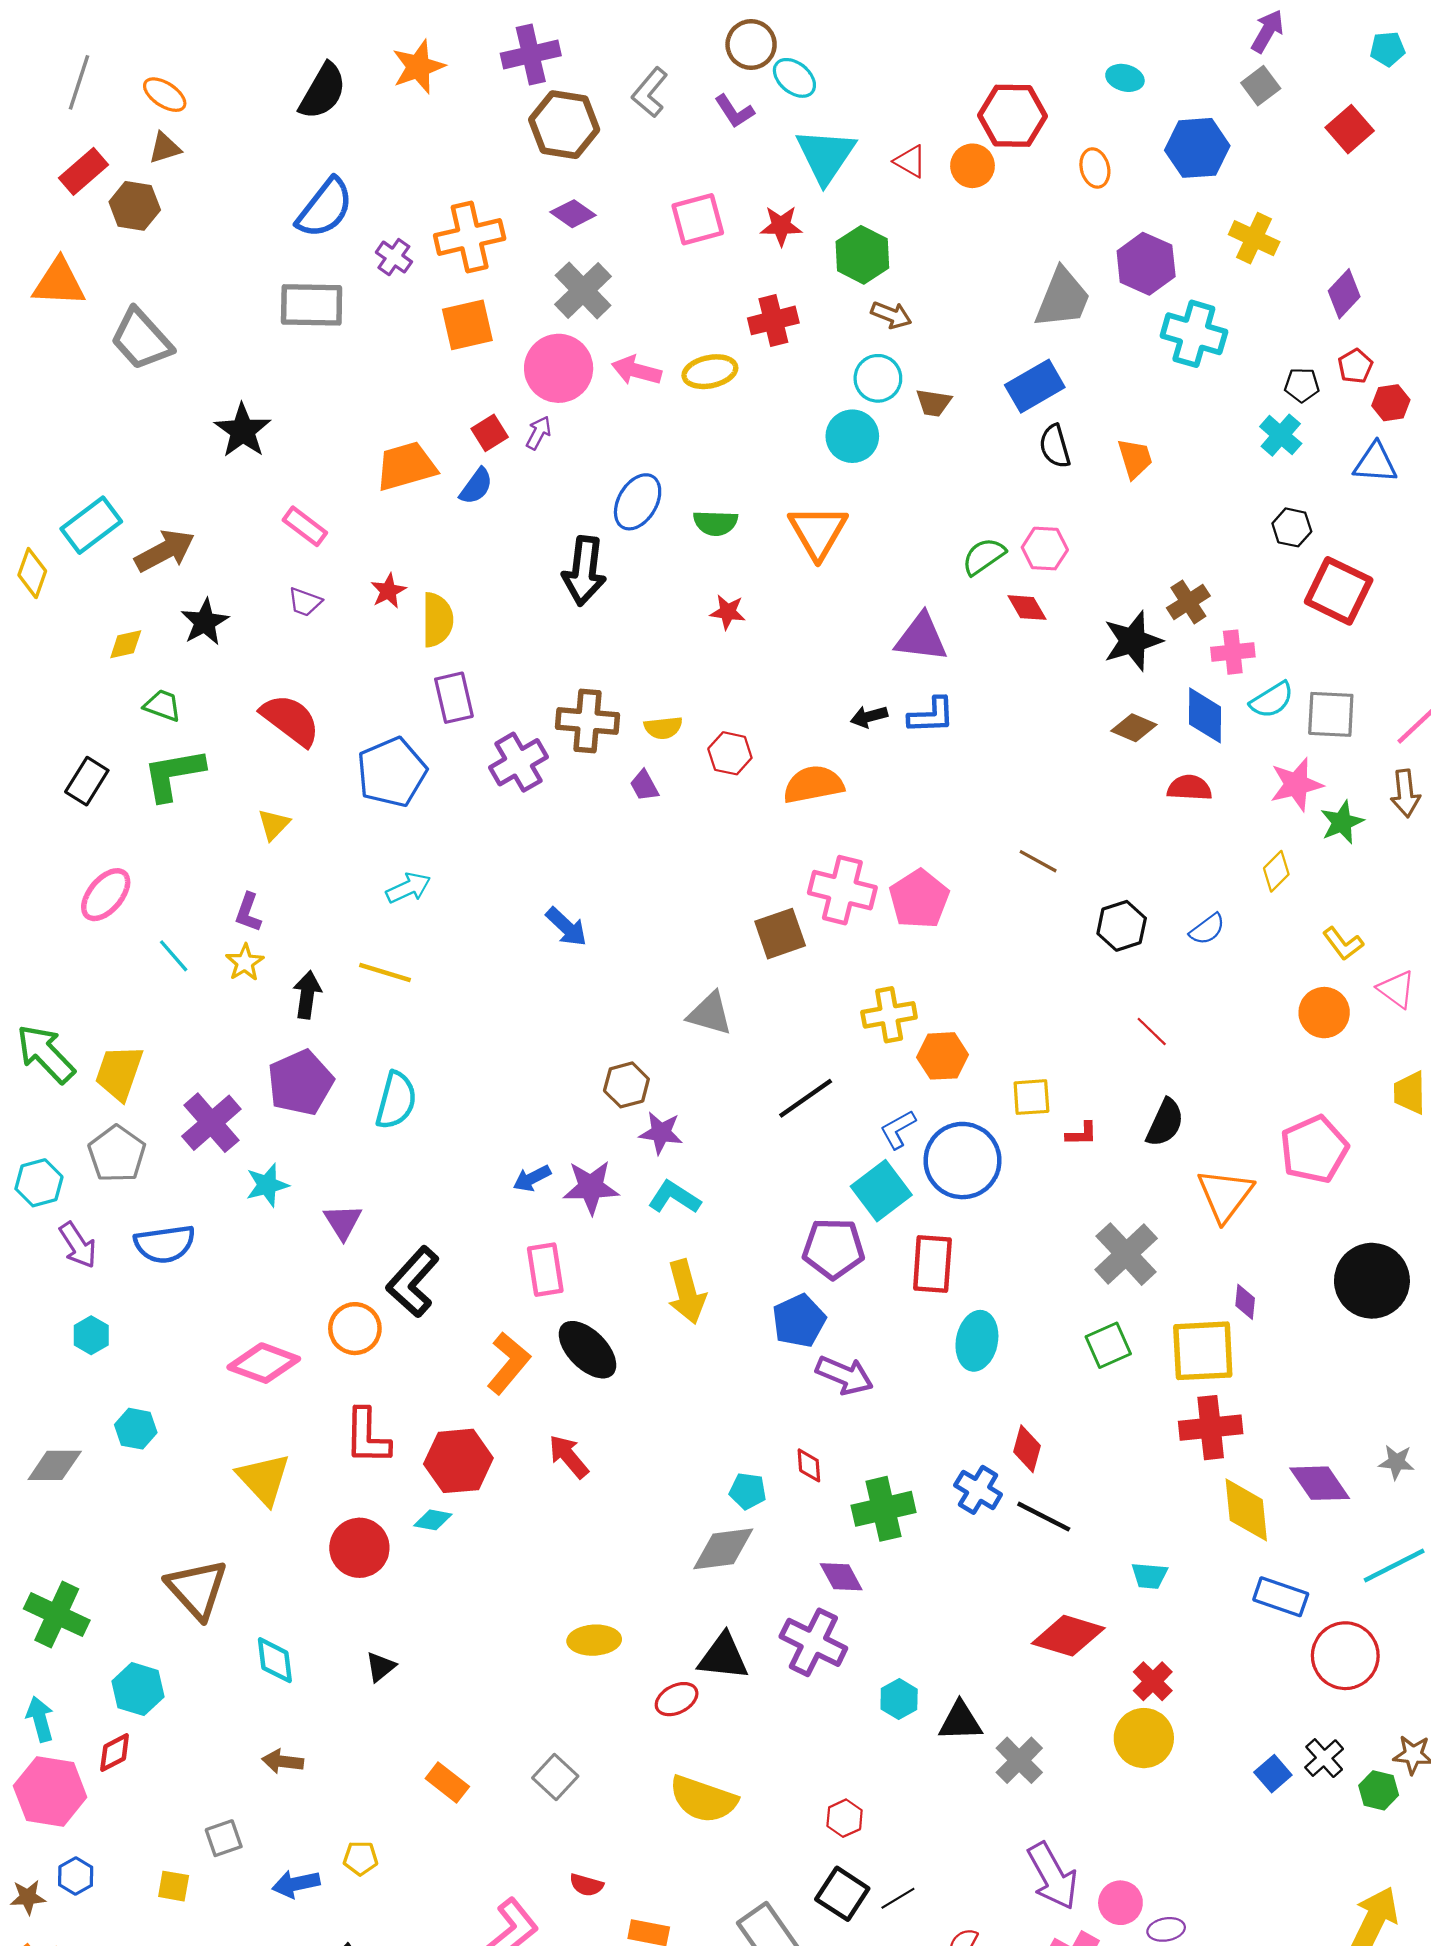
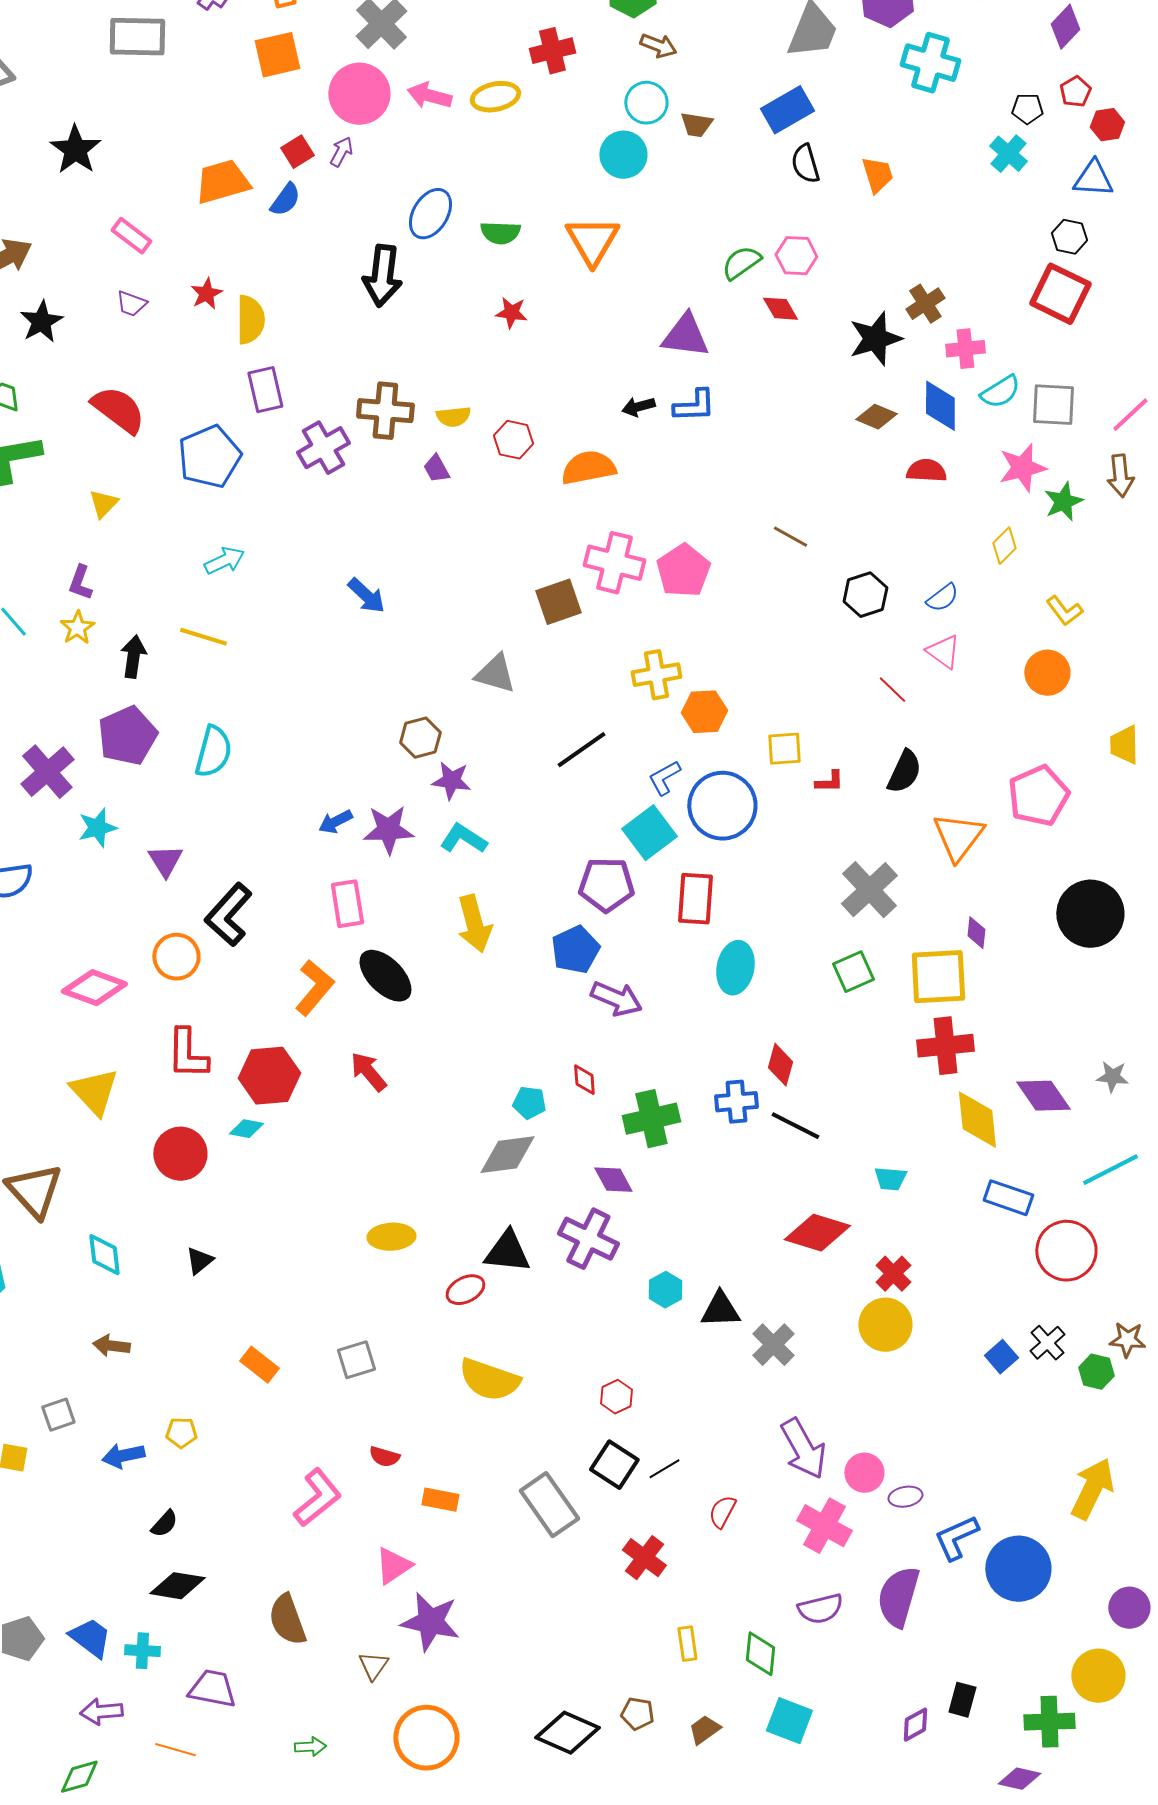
black hexagon: (1292, 527) -> (1069, 237), moved
pink triangle: (1396, 989) -> (943, 652), moved
blue cross: (978, 1490) -> (736, 1102), turned -36
gray square: (555, 1777) -> (356, 1360), turned 30

